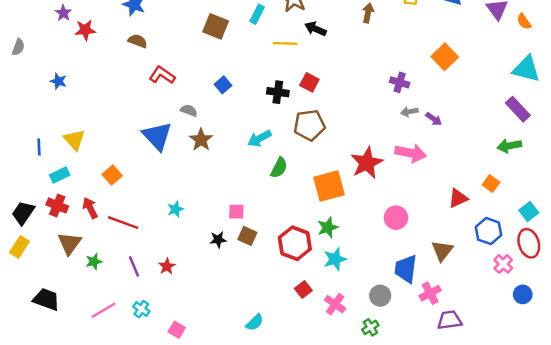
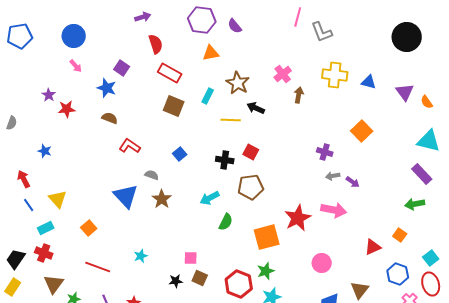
blue line: (39, 147) -> (29, 205), turned -32
red arrow: (90, 208) -> (24, 179), moved

